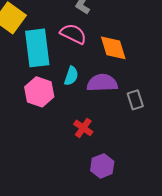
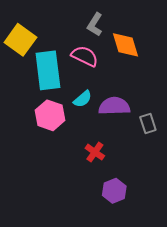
orange diamond: (113, 48) -> (125, 45), moved
cyan semicircle: (71, 76) -> (83, 99), turned 30

